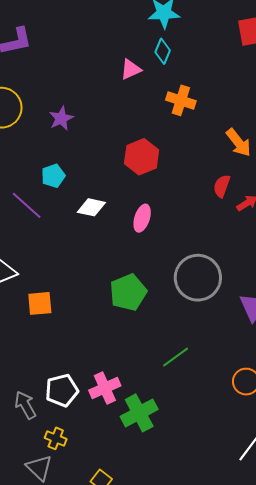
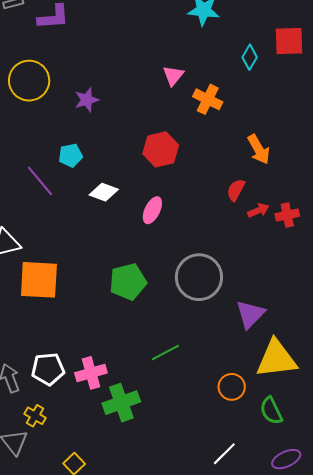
cyan diamond: (163, 51) -> (250, 57), moved
pink triangle: (131, 69) -> (173, 76), moved, turned -35
orange square: (40, 303) -> (39, 280), size x1.6

